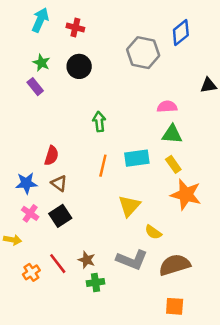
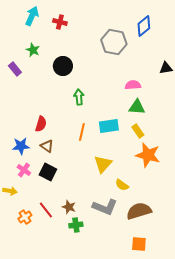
black circle: (79, 66) -> (63, 66), moved
purple rectangle: (35, 87) -> (15, 69), moved
black square: (60, 216) -> (48, 172), turned -30

